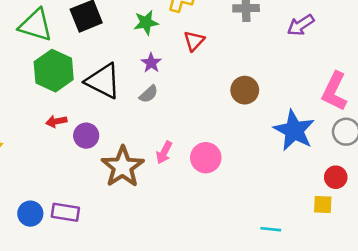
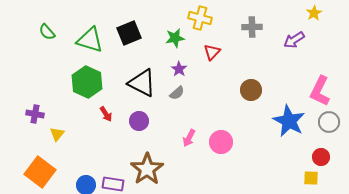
green hexagon: (54, 71) -> (87, 82), moved
red arrow: (56, 121) -> (106, 114), turned -112
purple circle: (86, 136) -> (139, 121), moved
brown star: (123, 167) -> (147, 169), moved

